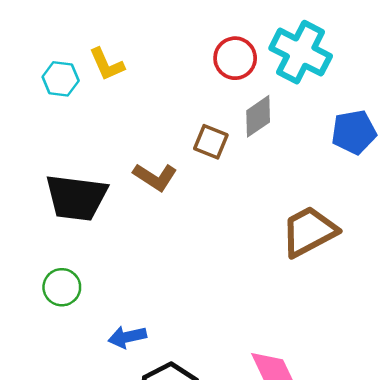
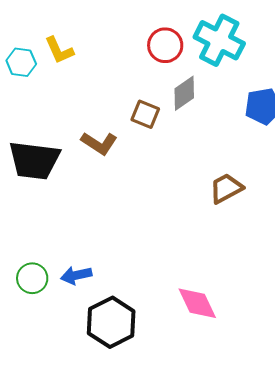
brown trapezoid: (309, 231) -> (226, 188), size x0.7
green circle: (62, 287) -> (32, 278), moved

